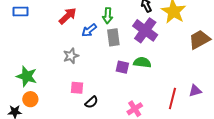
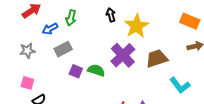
purple cross: (145, 30) -> (123, 55), moved
gray rectangle: (113, 37) -> (63, 49), moved, turned 60

